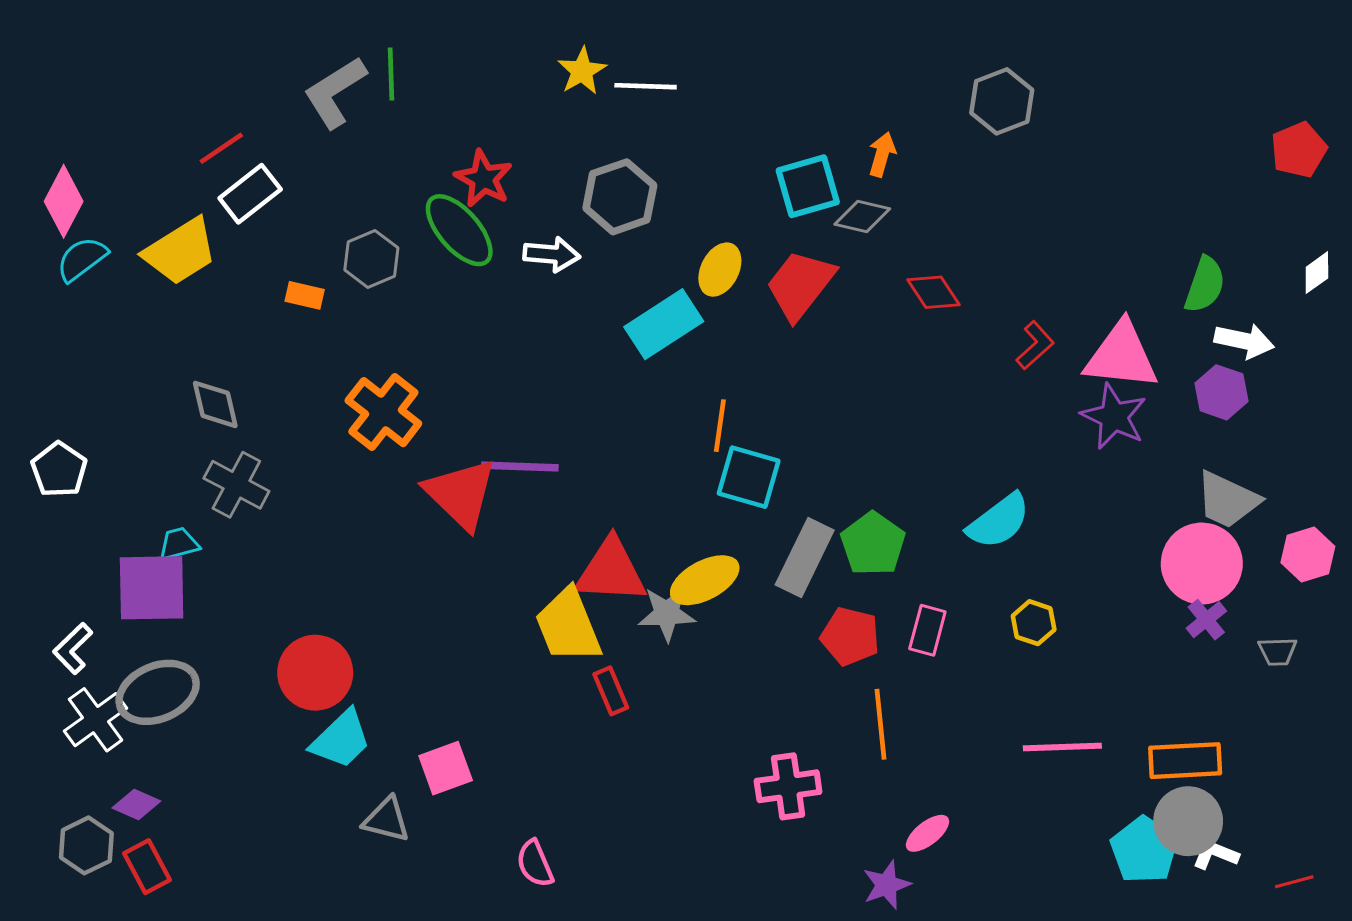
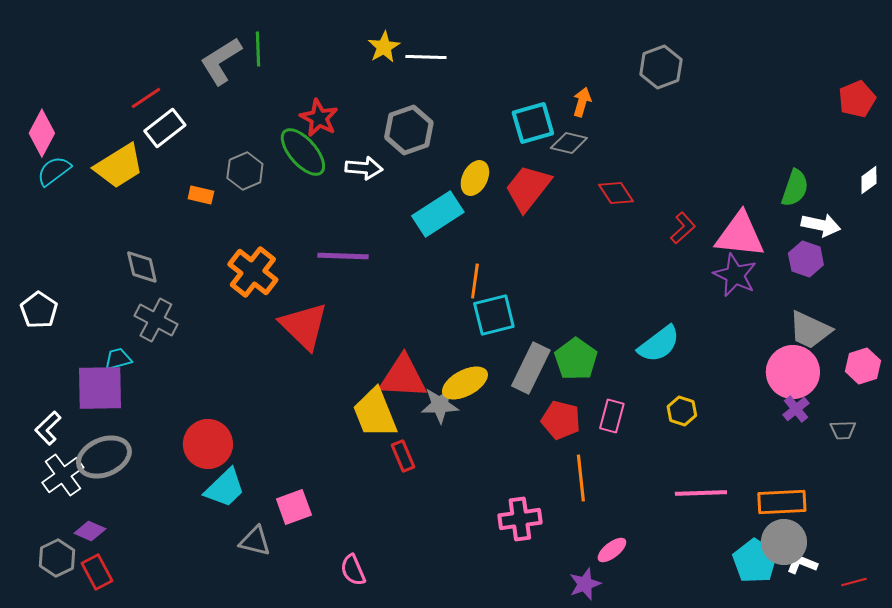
purple line: (520, 467) -> (343, 256), moved
cyan square: (749, 477) -> (494, 315), turned -30

